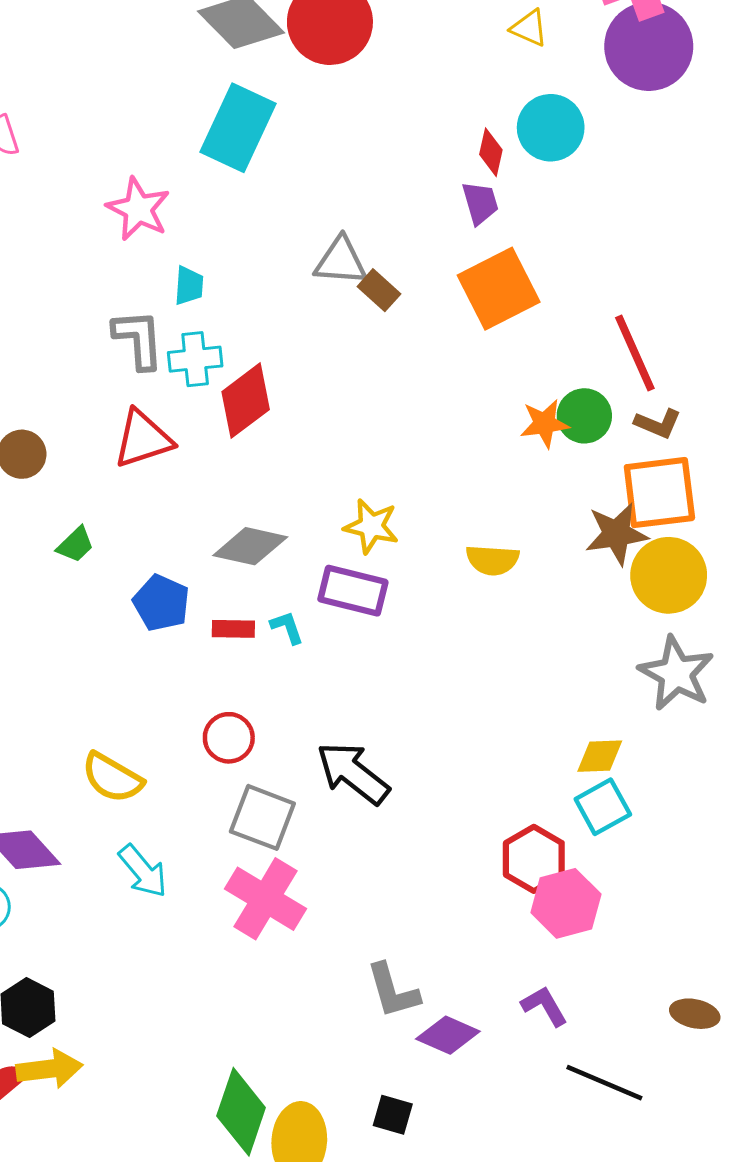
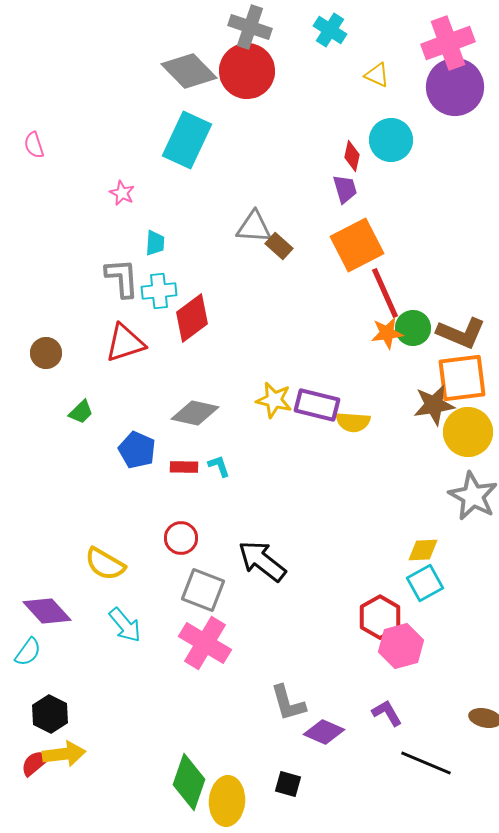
pink star: (138, 209) -> (122, 193), size x0.6
red line: (635, 353) -> (385, 293), moved
brown L-shape: (658, 424) -> (461, 333), size x1.6
purple rectangle: (353, 591) -> (317, 405), moved

